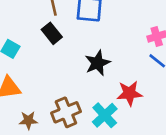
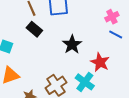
red star: (130, 93) -> (100, 62), turned -30

